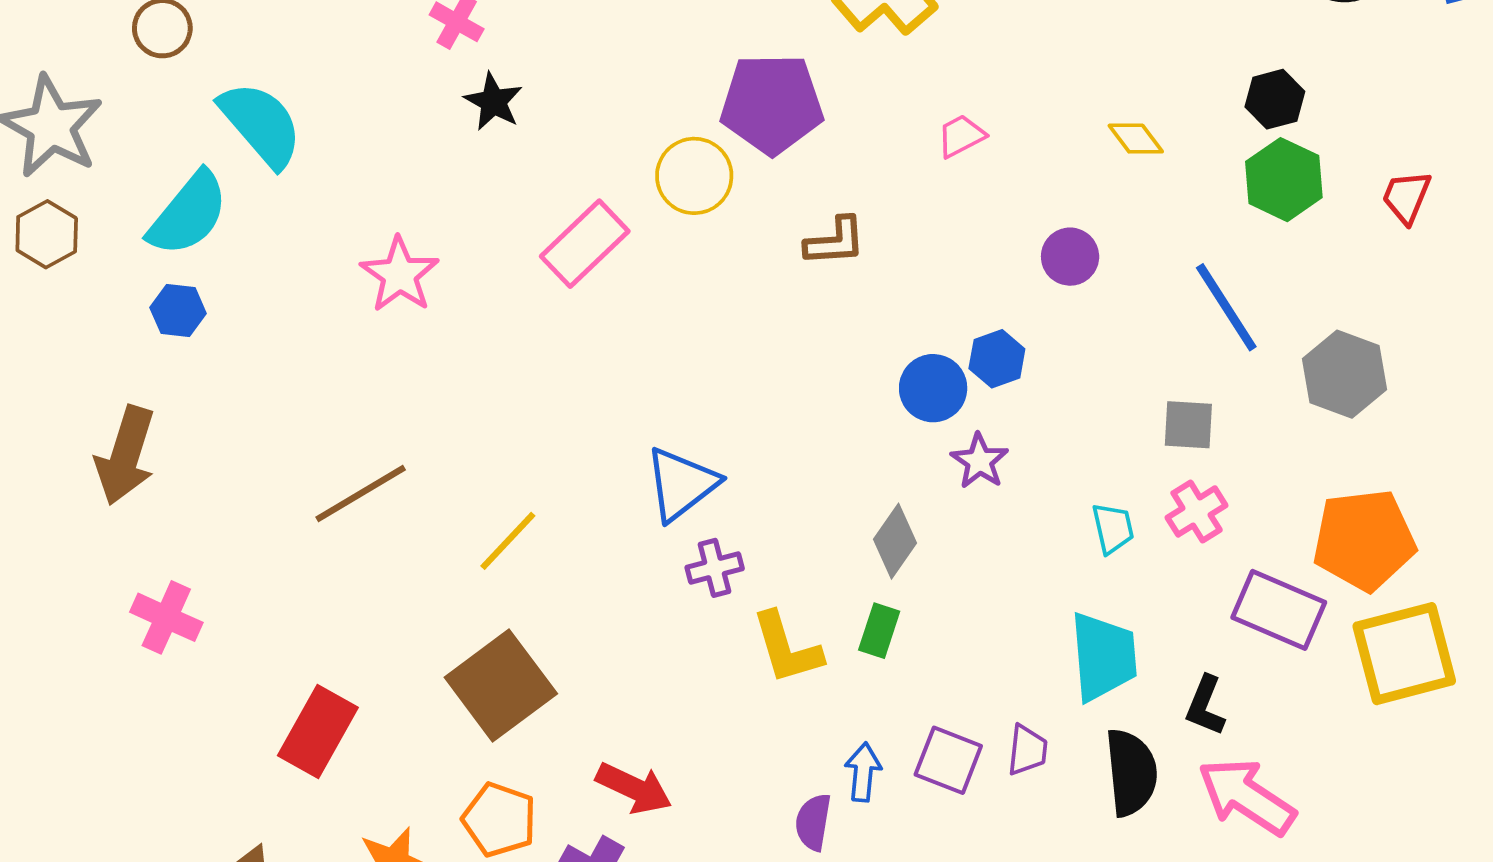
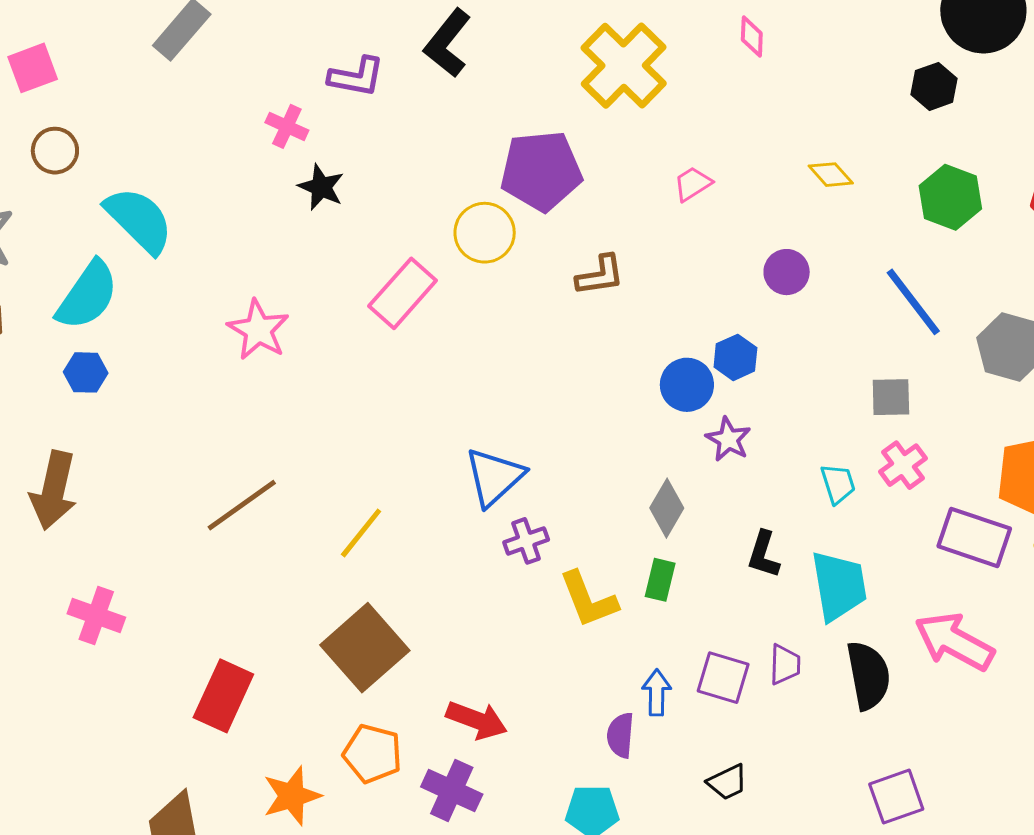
black hexagon: (1275, 99) -> (934, 86), moved
black L-shape: (1205, 706) -> (764, 554), moved
pink arrow: (1247, 797) -> (954, 641), moved

